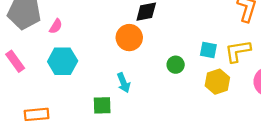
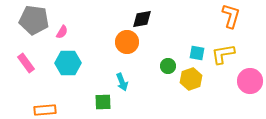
yellow hexagon: (217, 82) -> (191, 79), moved

